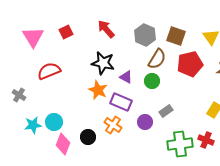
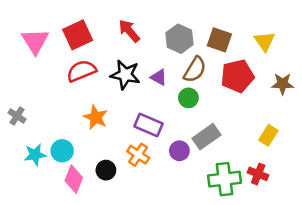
red square: (66, 32) -> (78, 35), size x1.6
red semicircle: (49, 71) -> (81, 71), moved
purple triangle: (126, 77) -> (159, 77), moved
orange star: (98, 90) -> (96, 117), moved
gray rectangle: (166, 111) -> (206, 137), size x1.5

